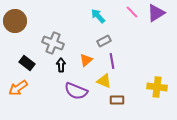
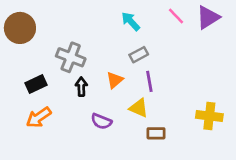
black rectangle: (27, 63) -> (36, 84), turned -63
orange arrow: (18, 88) -> (39, 117), moved
purple semicircle: (76, 91) -> (101, 121), size x0.7

